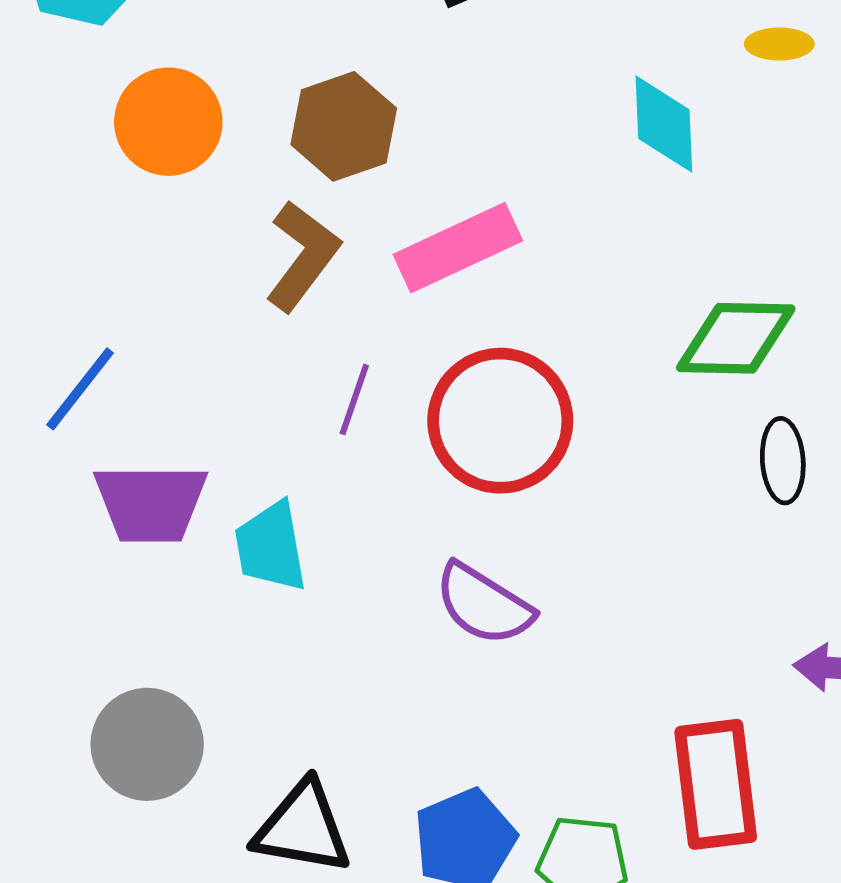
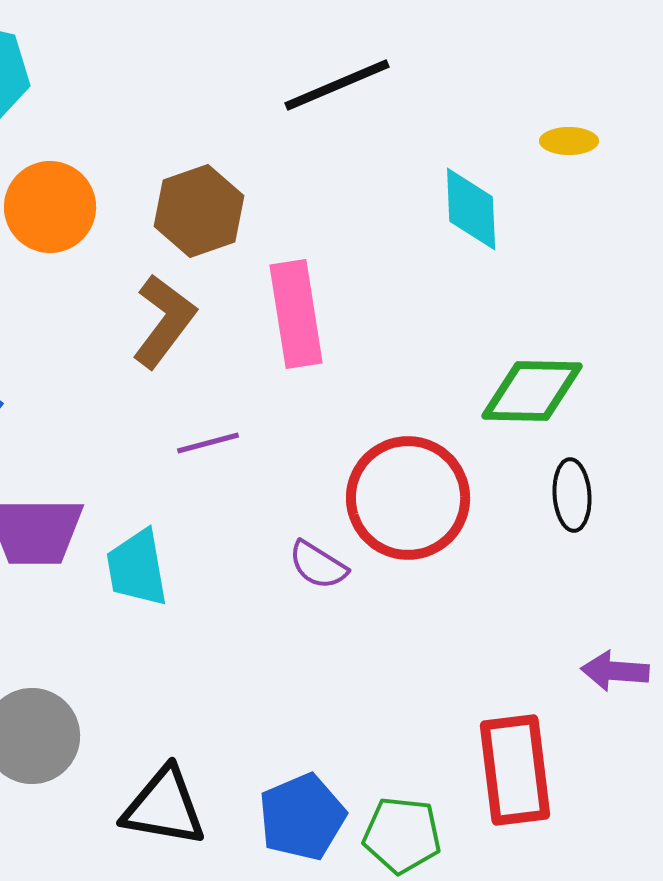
pink rectangle: (458, 248) -> (296, 314), turned -74
purple line: (354, 399) -> (208, 443), turned 56
red circle: (500, 421) -> (408, 498), moved
purple semicircle: (484, 604) -> (318, 565), moved, size x0.7

